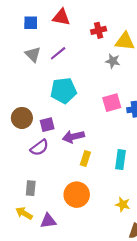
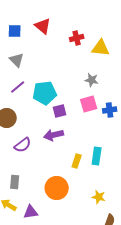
red triangle: (61, 17) -> (43, 26), turned 30
purple line: (58, 53) -> (18, 87), moved
gray star: (113, 61) -> (92, 80), moved
purple square: (47, 125) -> (60, 111), moved
yellow rectangle: (85, 158) -> (77, 161), moved

